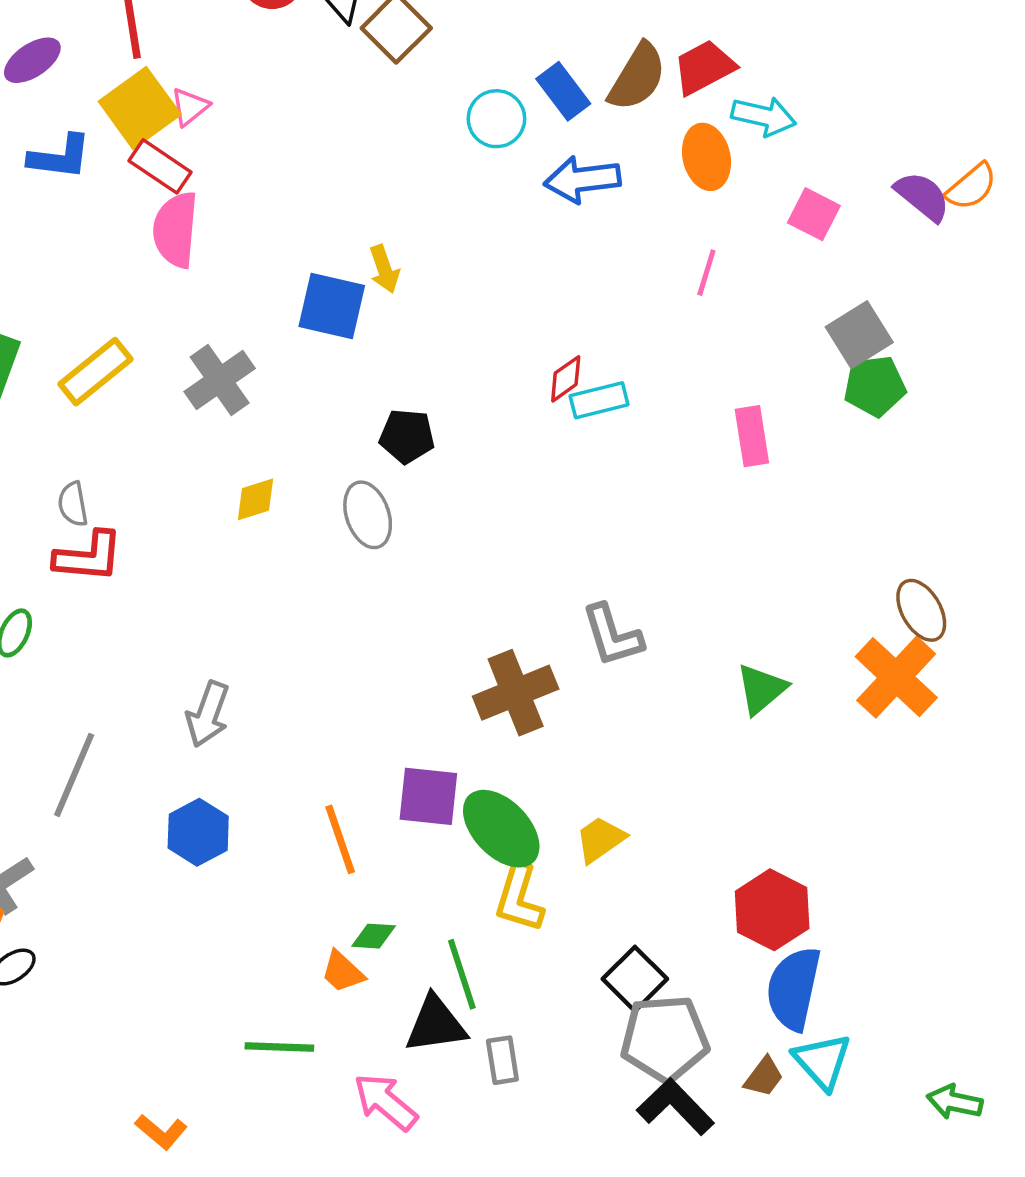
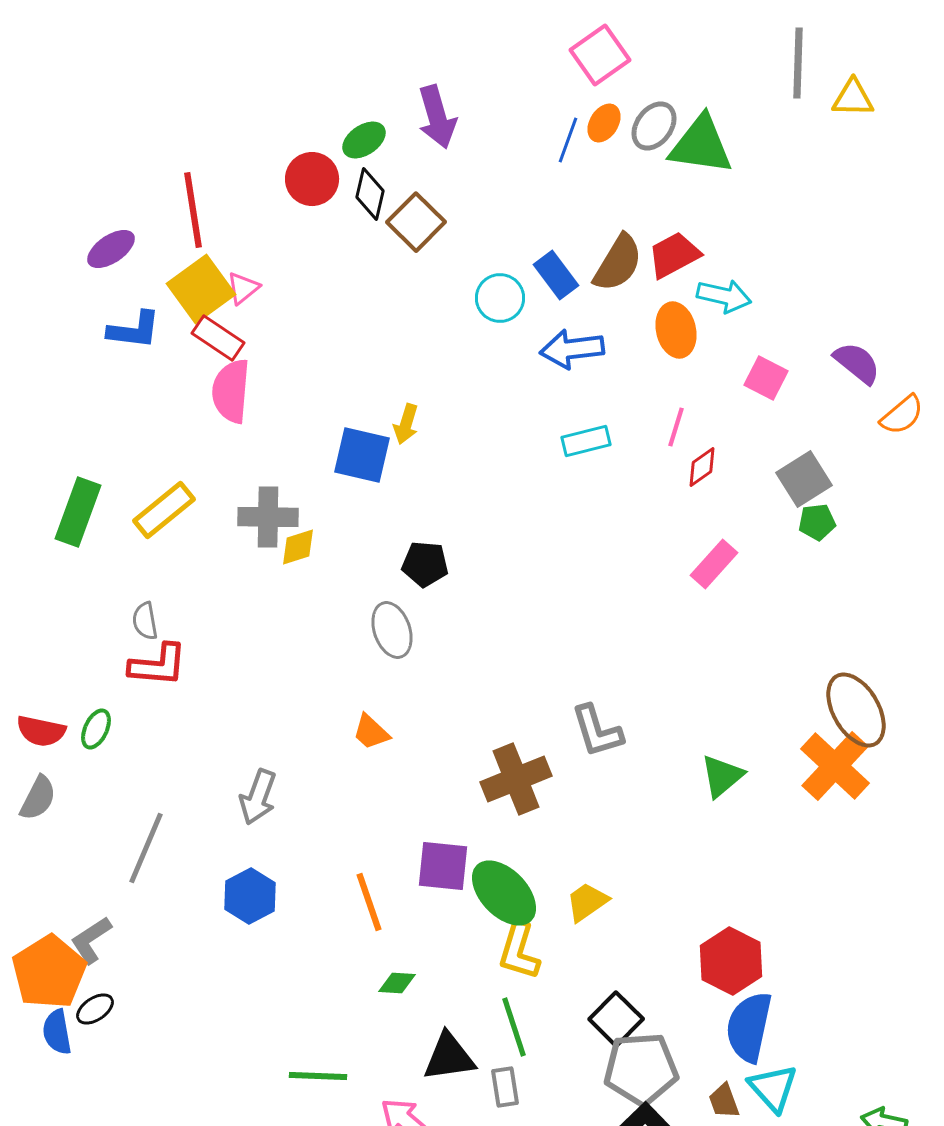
orange semicircle: (971, 187) -> (902, 415), moved
yellow arrow: (384, 269) -> (406, 424), turned 36
red diamond: (566, 379) -> (702, 467), moved
gray cross: (220, 380) -> (268, 517), turned 36
green pentagon: (875, 386) -> (817, 522), size x0.7
cyan rectangle: (599, 400) -> (586, 441), moved
pink rectangle: (752, 436) -> (714, 564), turned 51
yellow diamond: (255, 499) -> (298, 547), moved
brown ellipse: (921, 610) -> (856, 710), size x1.4
orange trapezoid: (343, 972) -> (371, 732), moved
green line: (462, 974) -> (514, 1027), moved
brown trapezoid: (764, 1077) -> (724, 1101), turned 123

